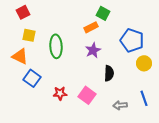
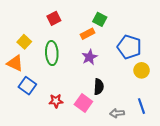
red square: (23, 12) -> (54, 18), moved
yellow square: (29, 35) -> (24, 42), turned 32
black semicircle: (109, 73) -> (99, 87), moved

